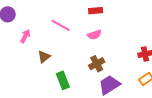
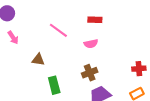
pink arrow: (25, 36) -> (13, 38), moved, turned 112
brown triangle: (44, 57) -> (38, 60), turned 40

